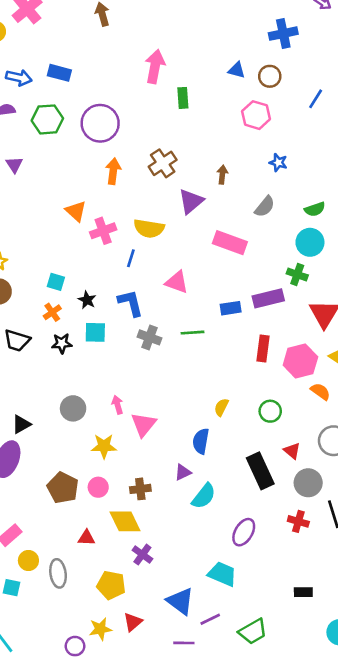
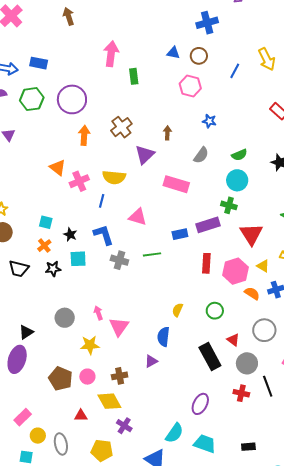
cyan semicircle: (204, 496) -> (174, 433), moved
cyan trapezoid: (222, 574) -> (205, 444), moved

